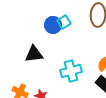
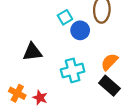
blue circle: (53, 25) -> (80, 30), moved

